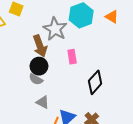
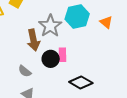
black circle: (39, 66) -> (51, 59), moved
black diamond: (95, 82) -> (81, 83), turned 70

